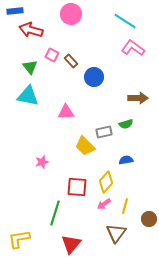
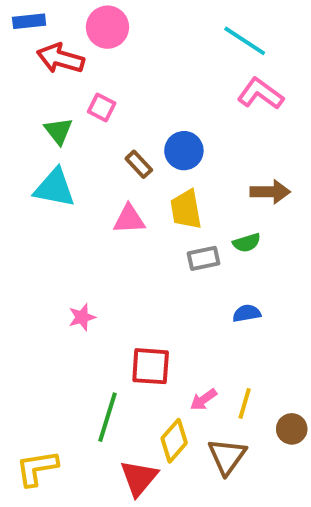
pink circle: (71, 14) -> (107, 27), moved
brown rectangle: (71, 61) -> (139, 164), moved
yellow trapezoid: (85, 146) -> (186, 209), moved, turned 35
yellow diamond: (106, 182) -> (174, 441), moved

